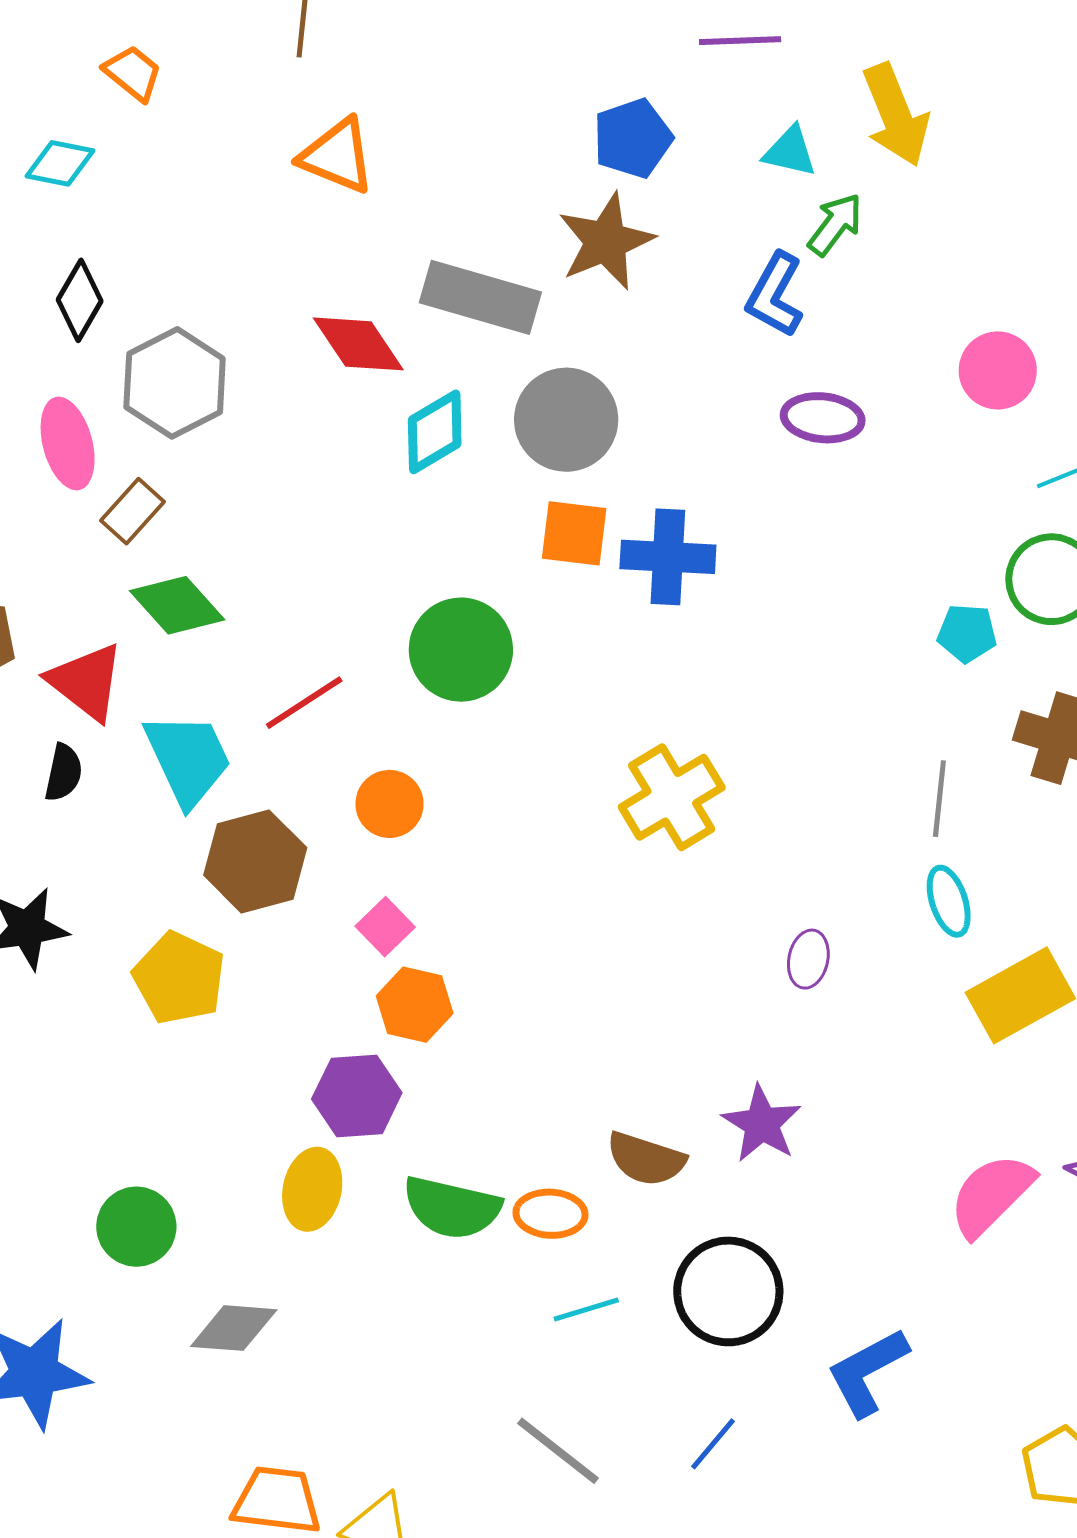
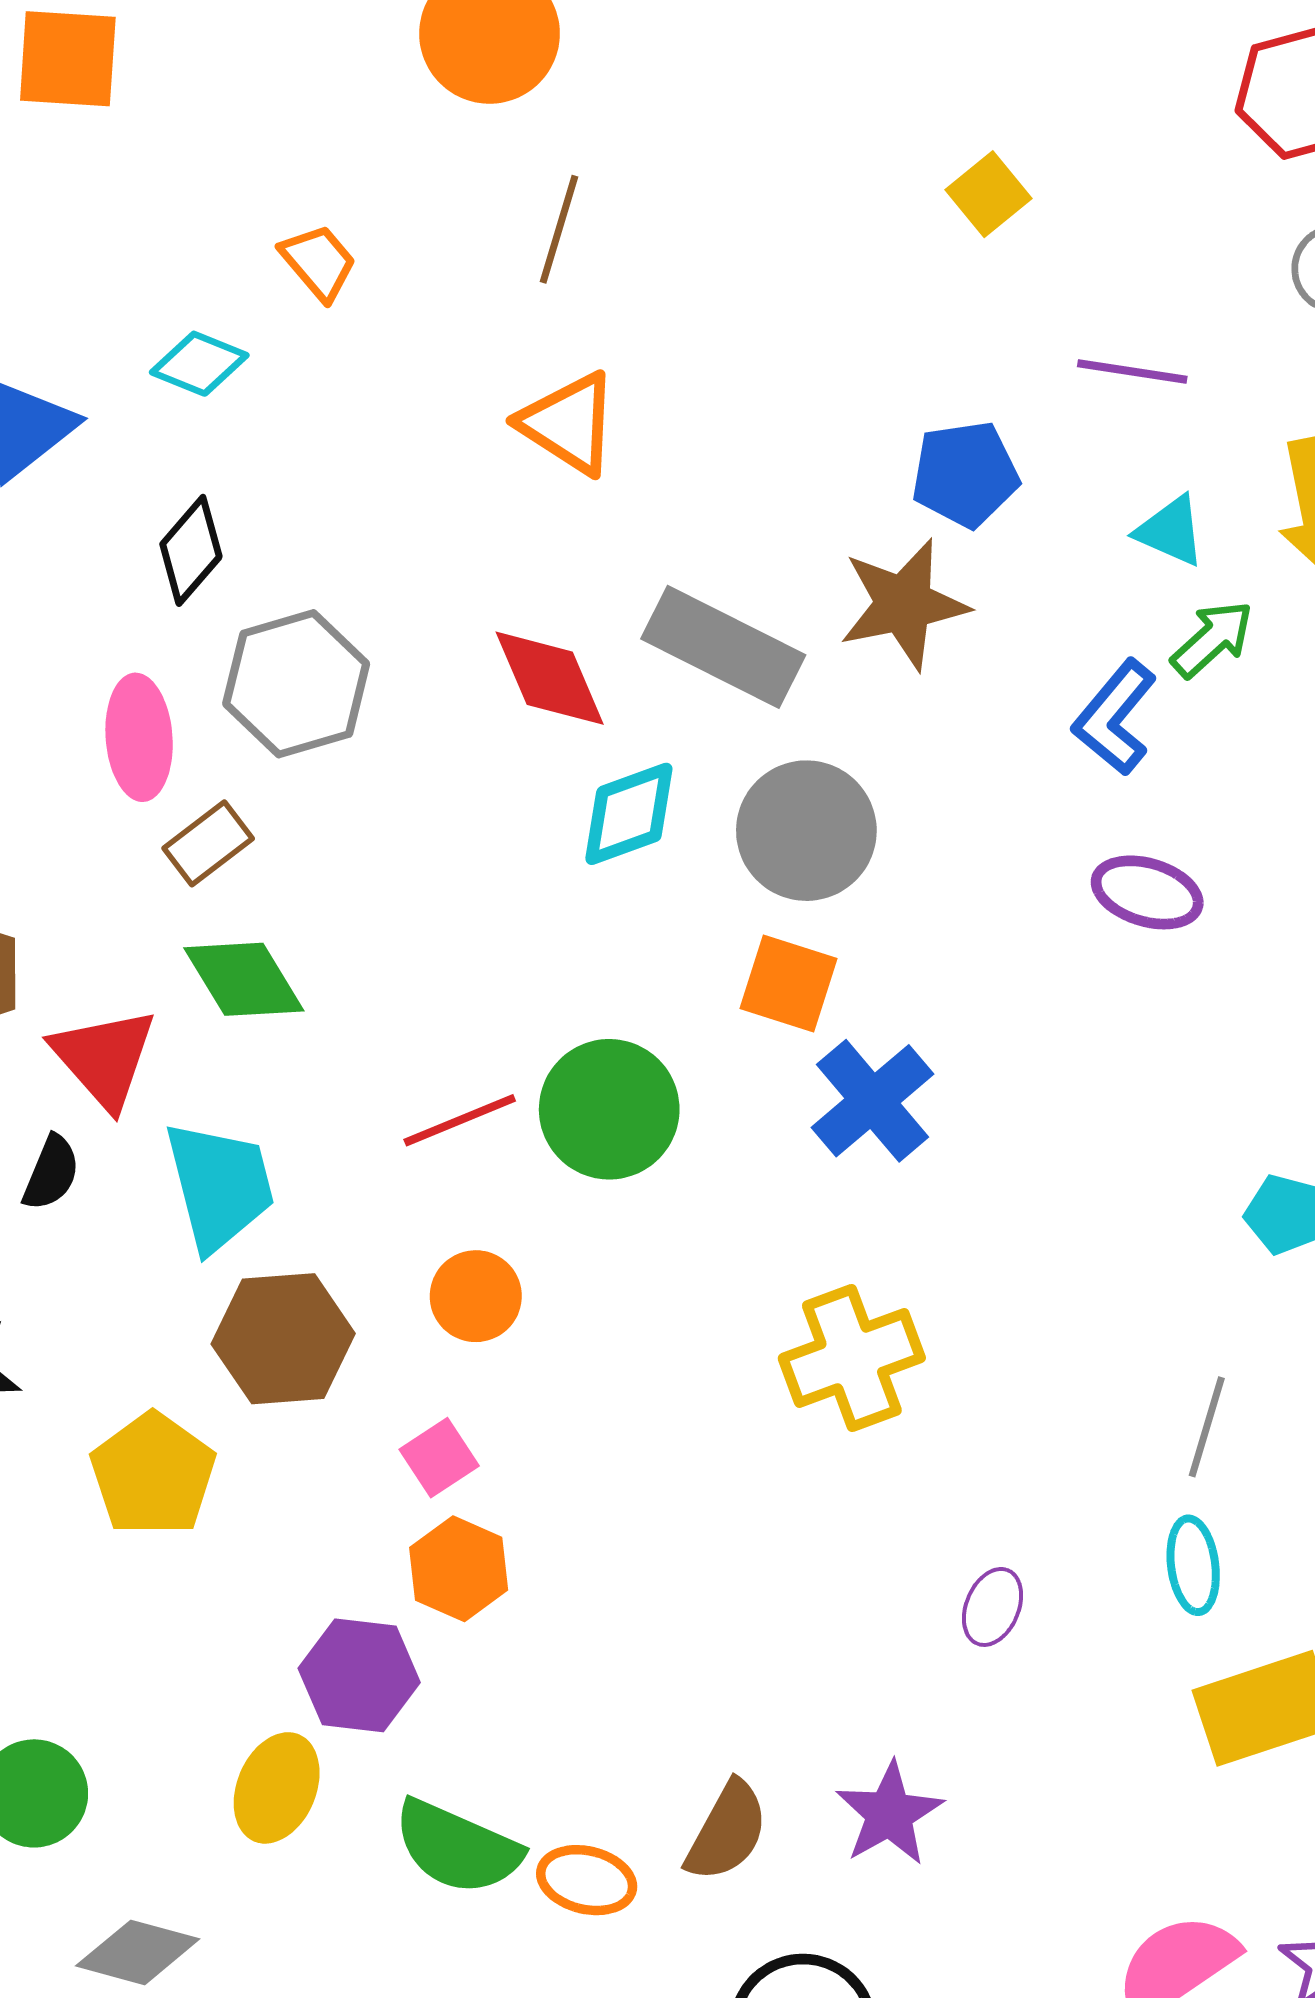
blue cross: (668, 557) -> (873, 1101), moved, turned 36
red line: (304, 703) -> (460, 1120), moved
brown semicircle: (646, 1159) -> (727, 1831), turned -90

